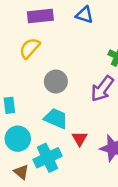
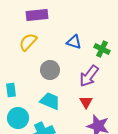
blue triangle: (84, 15) -> (74, 42), moved
red triangle: (80, 139) -> (86, 102), moved

